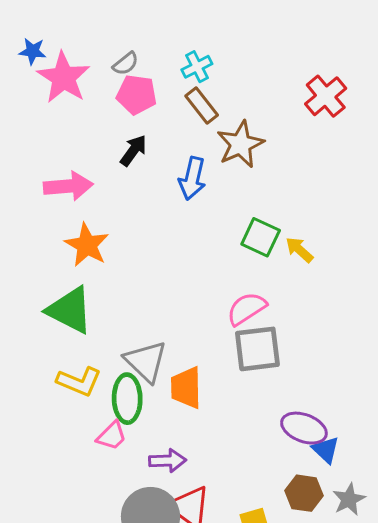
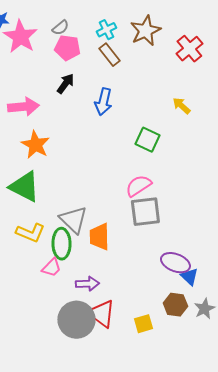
brown star: (240, 144) -> (145, 31), moved
yellow arrow: (299, 250) -> (181, 106), moved

